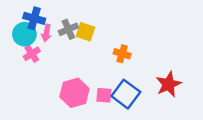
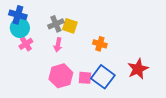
blue cross: (34, 18) -> (18, 15), moved
pink arrow: (46, 33) -> (58, 45), moved

